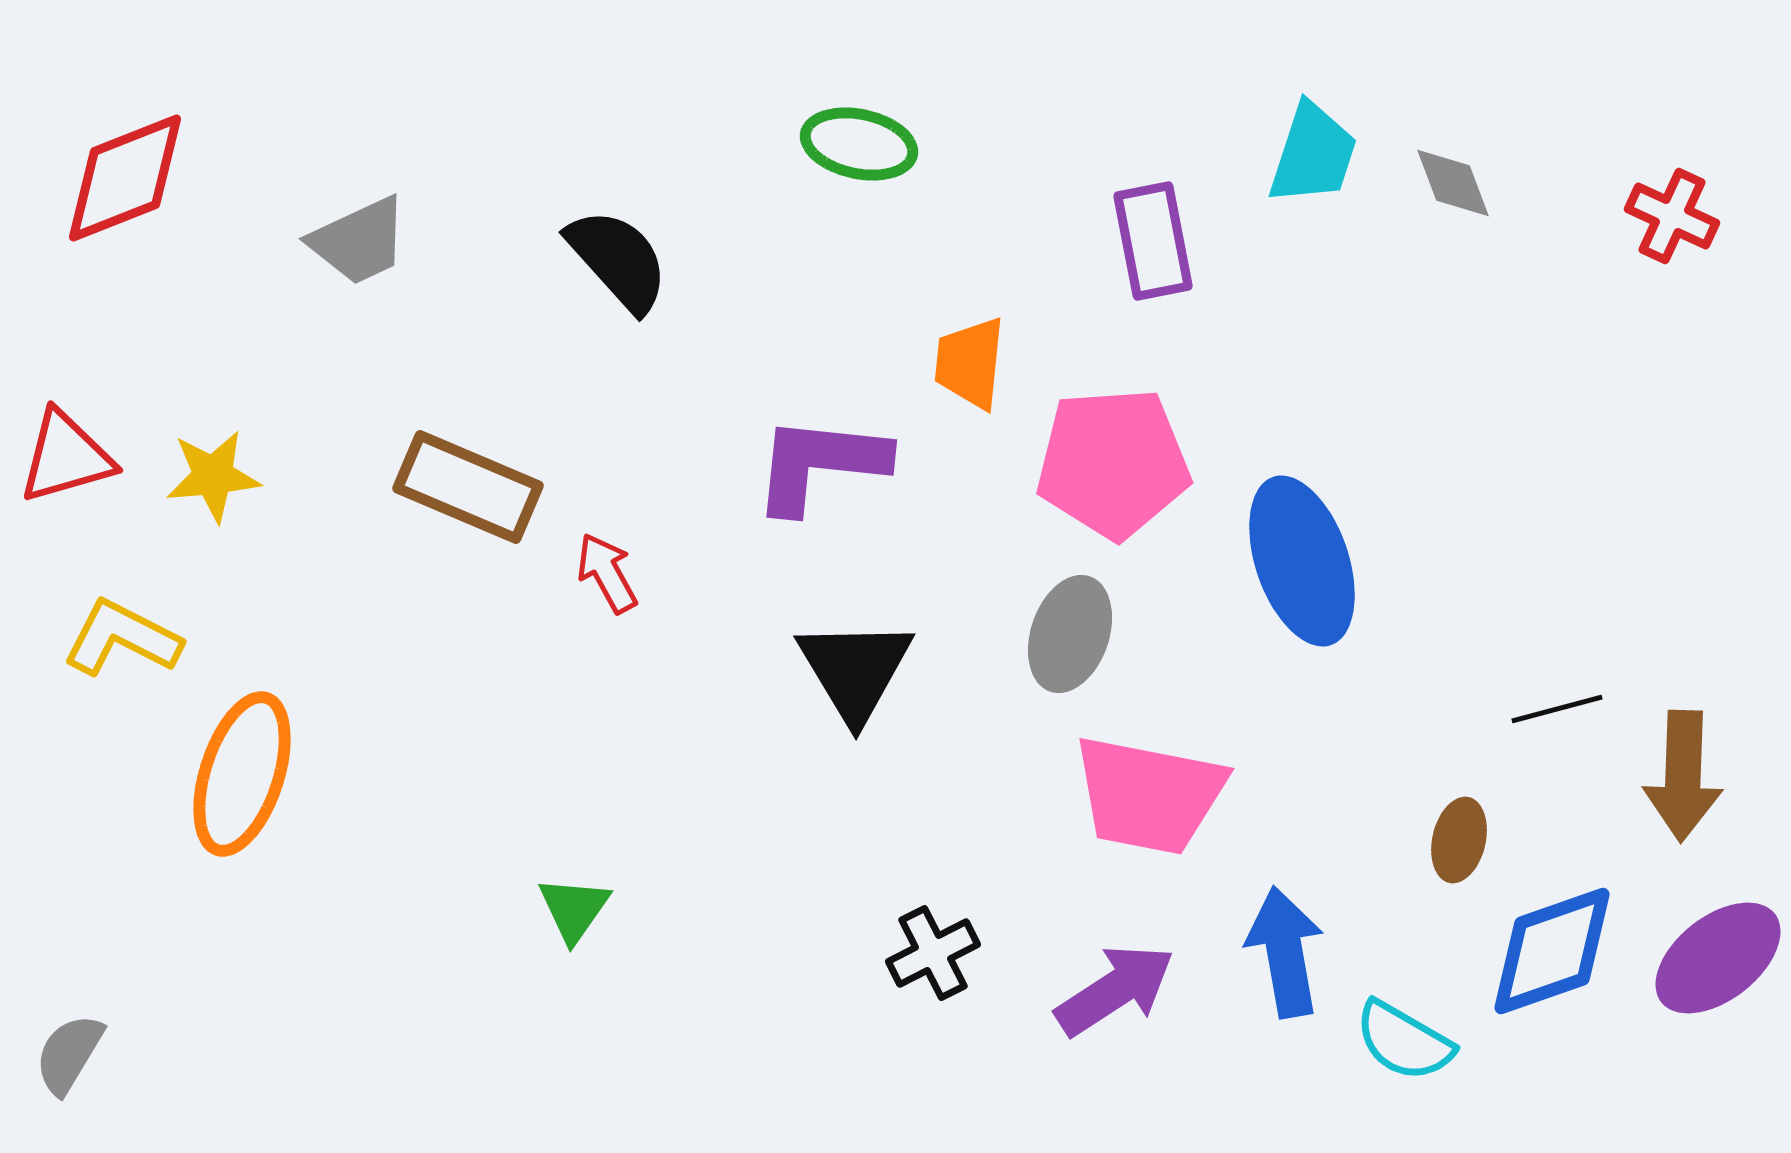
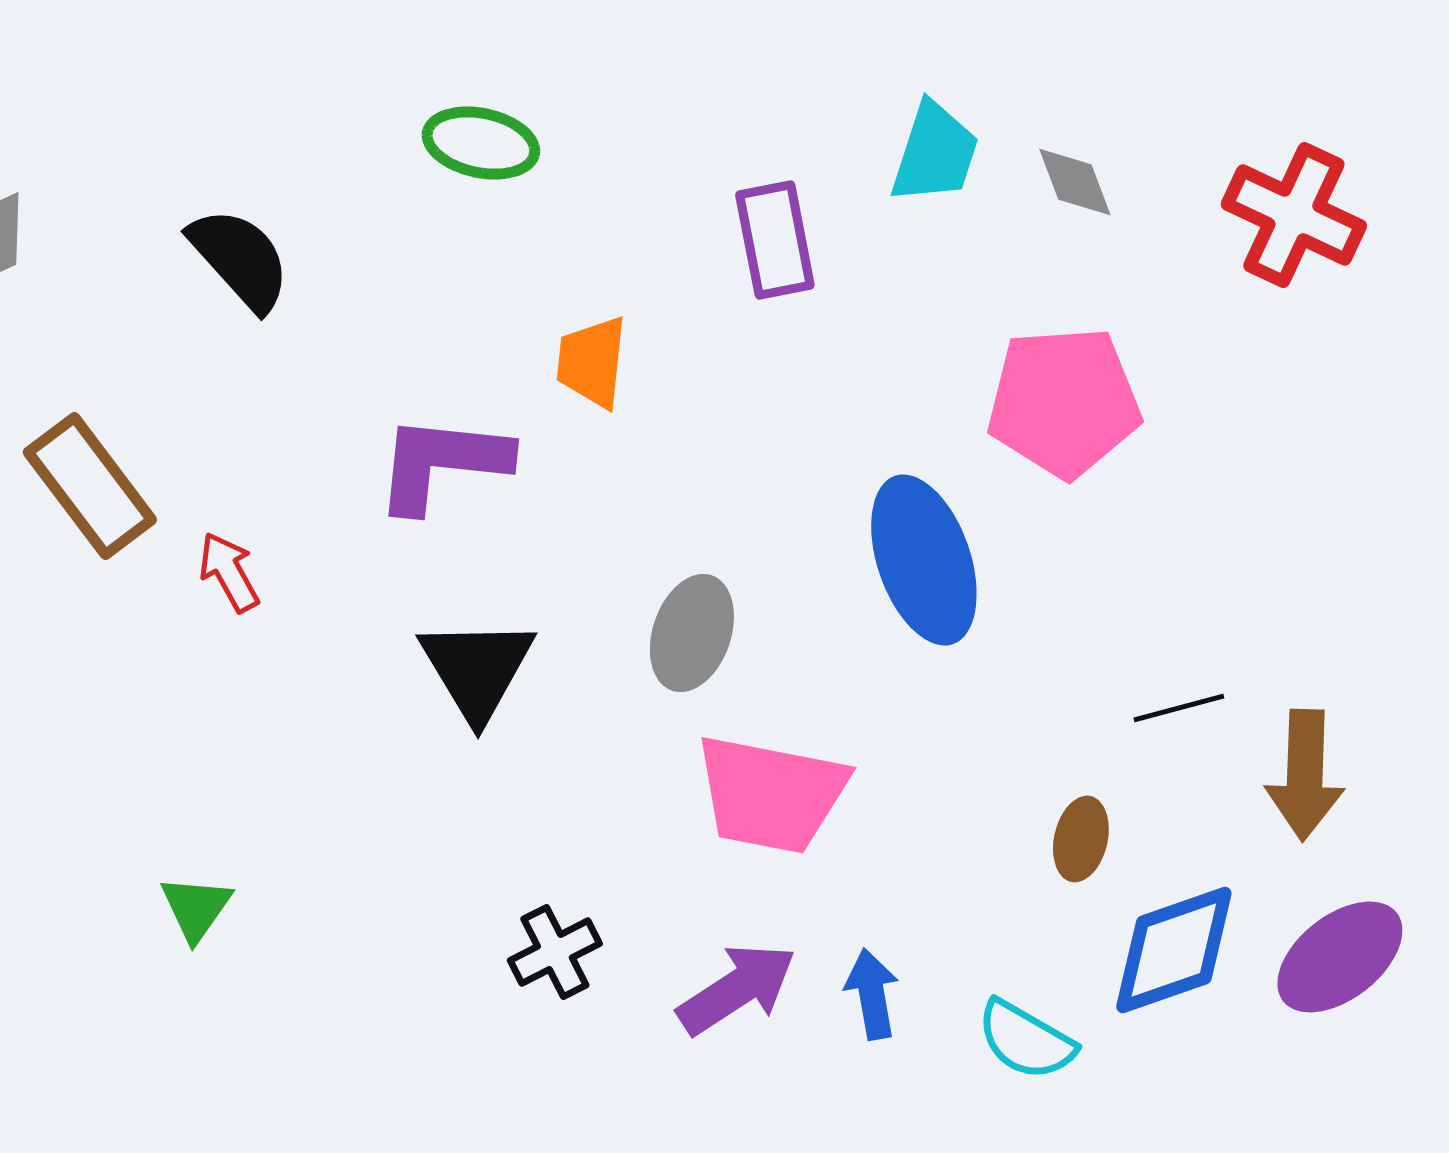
red cross: (1672, 216) -> (1294, 215), size x1.5
pink pentagon: (1113, 463) -> (1064, 402), moved
brown rectangle: (468, 487) -> (90, 486), turned 30
blue arrow: (1285, 952) -> (872, 994), moved, size x0.7

